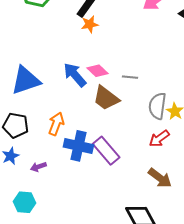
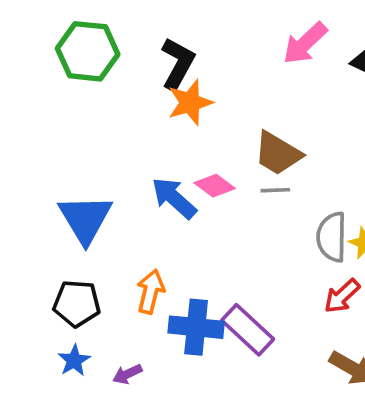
orange star: (90, 24) -> (190, 102), size x1.4
blue triangle: (26, 80) -> (85, 219), turned -36
brown trapezoid: (106, 98) -> (278, 153), moved

